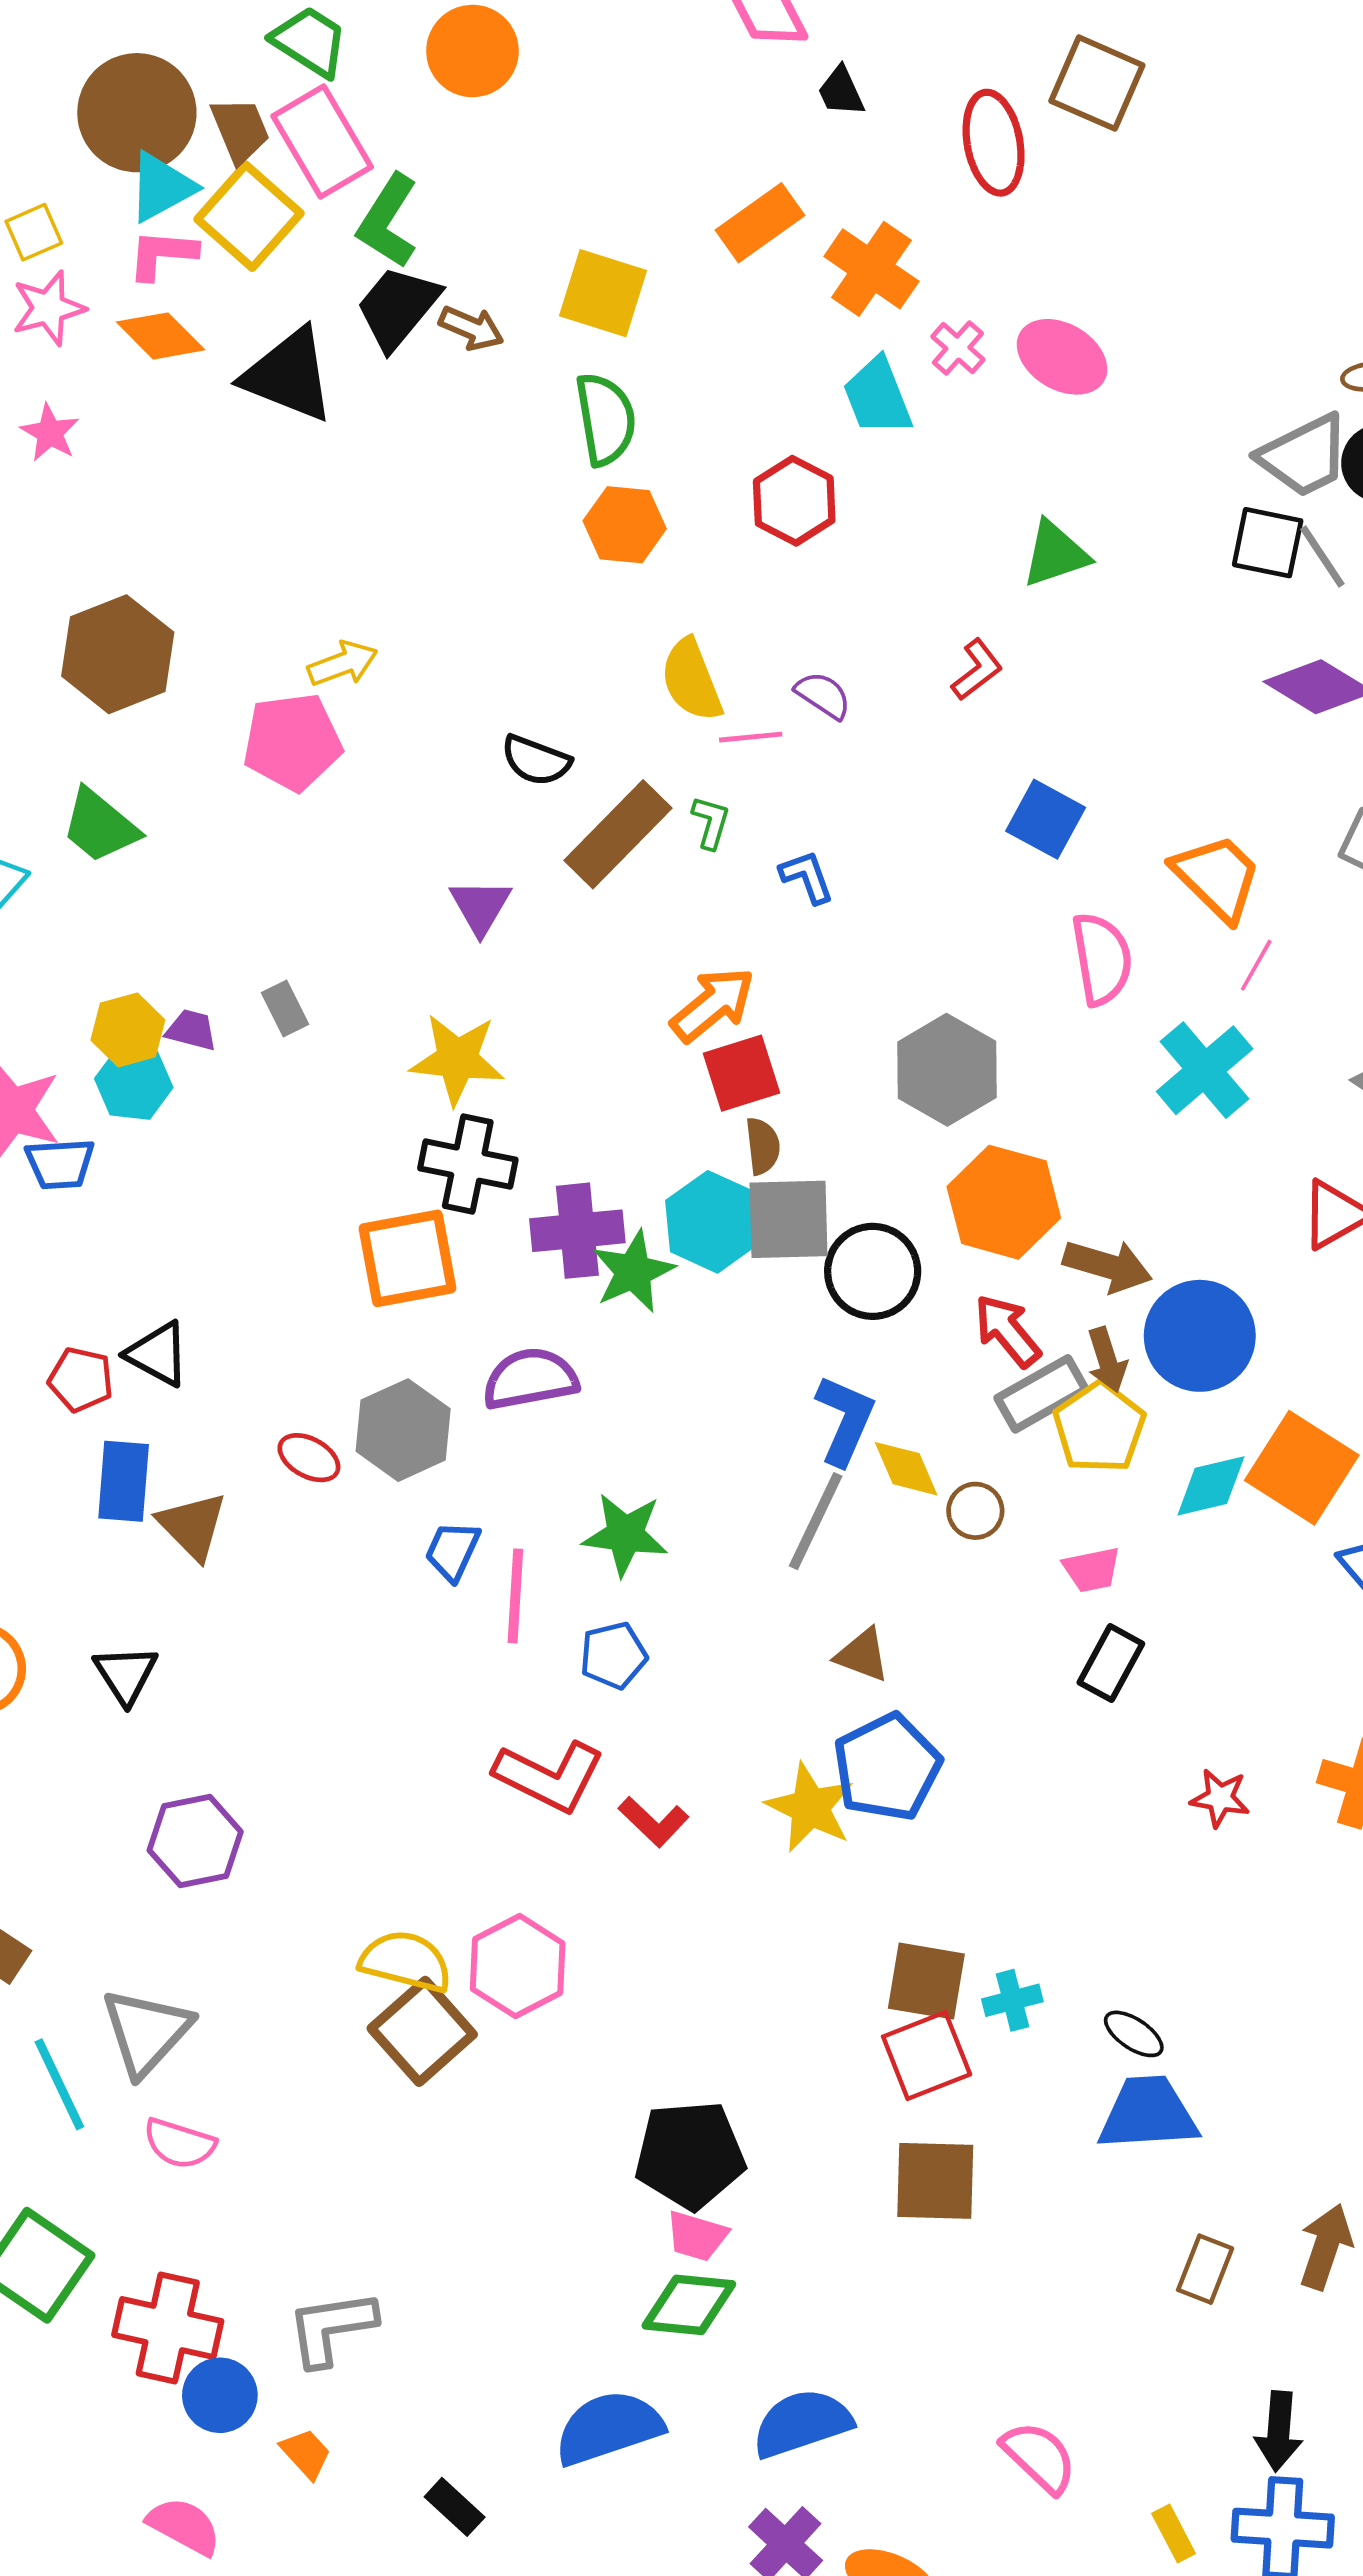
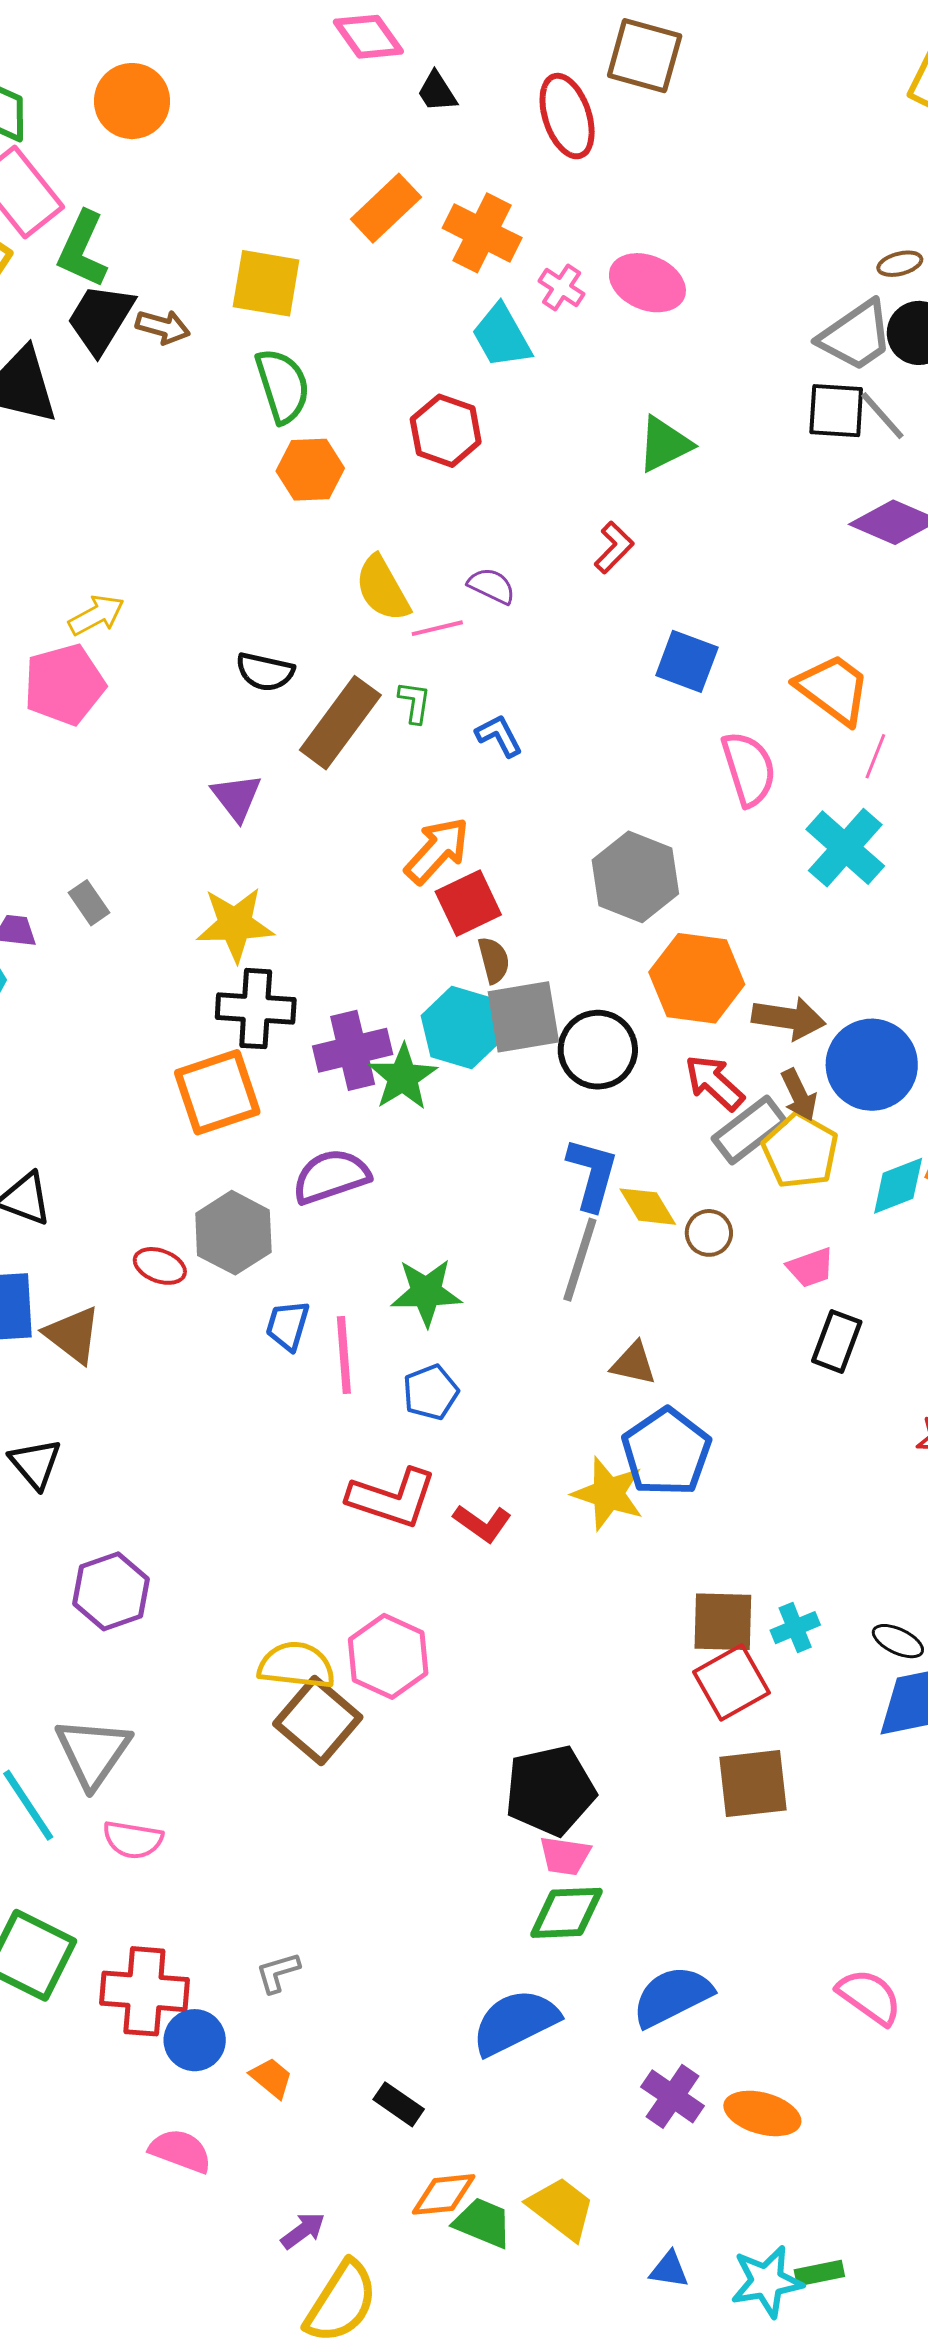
gray L-shape: (331, 2328) -> (278, 1972), size x0.6

